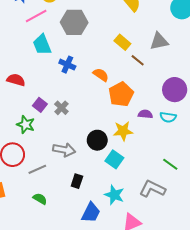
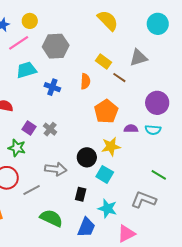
cyan trapezoid: (42, 45) -> (26, 70), turned 100
orange semicircle: (101, 75) -> (85, 81), moved, turned 63
black rectangle: (77, 181) -> (81, 194), moved
green semicircle: (40, 199) -> (51, 218), moved, size x1.6

